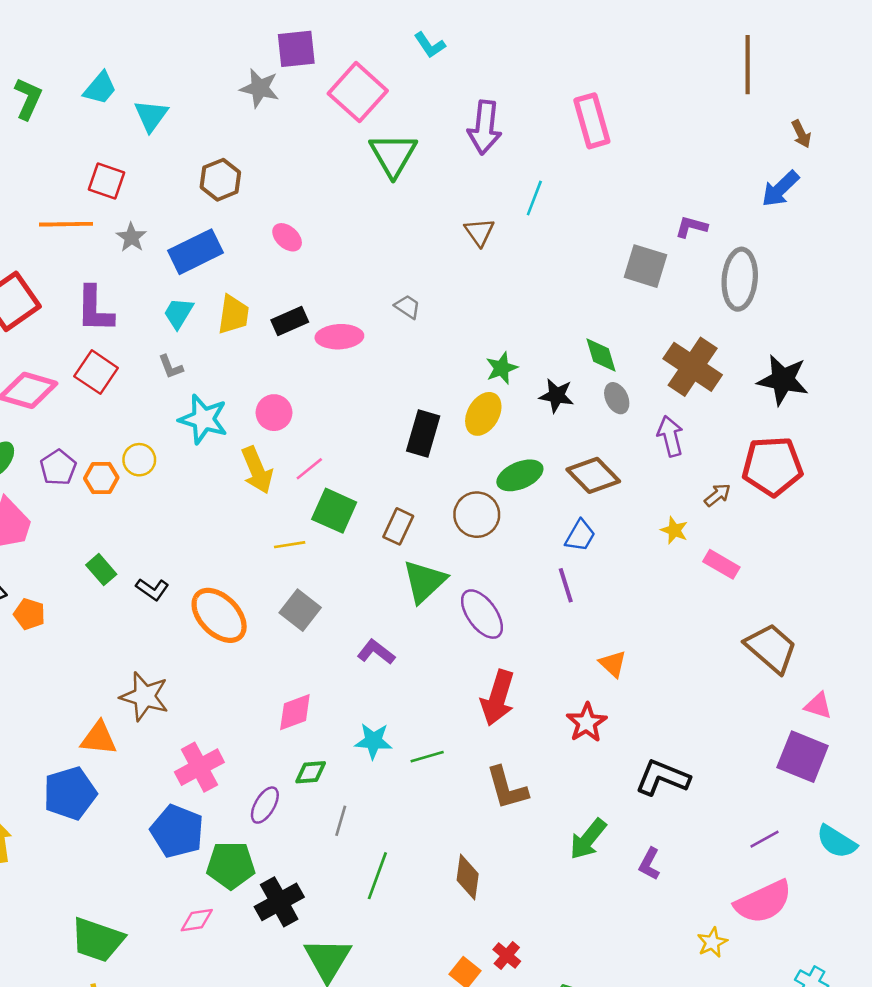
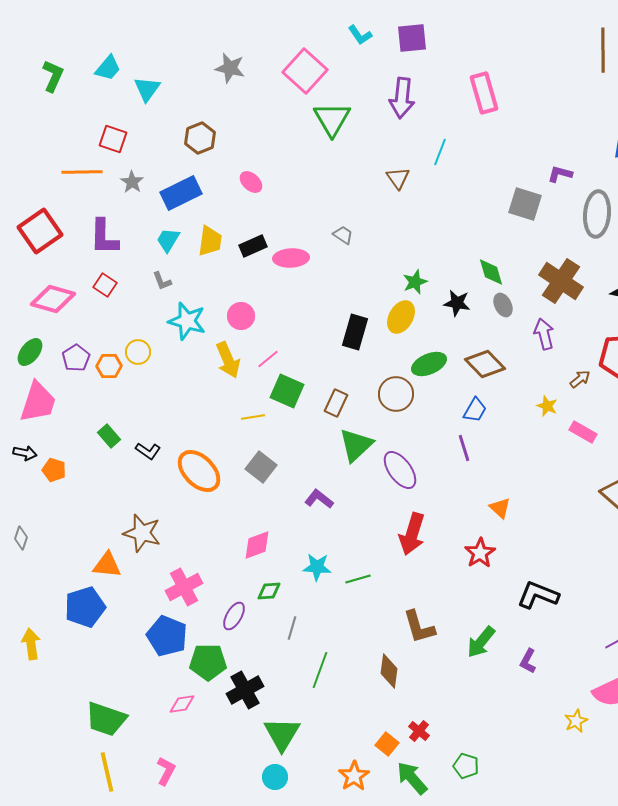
purple square: (296, 49) -> (412, 38), moved
red square: (96, 372) -> (105, 285), size x0.7
brown L-shape: (507, 788) -> (419, 627), moved

